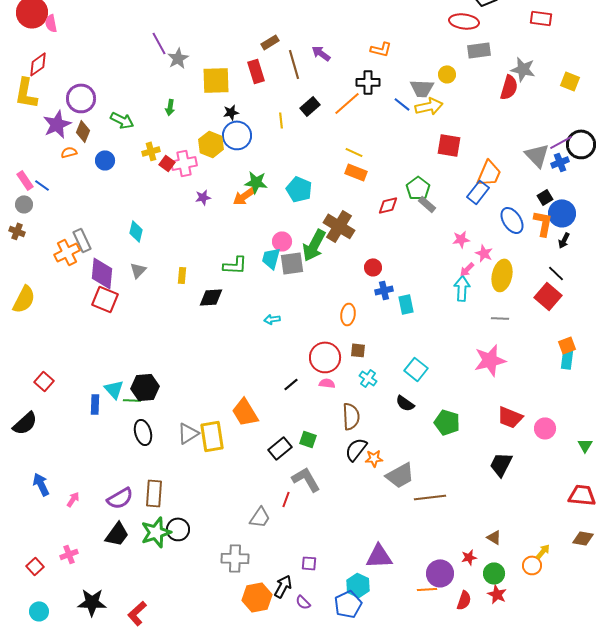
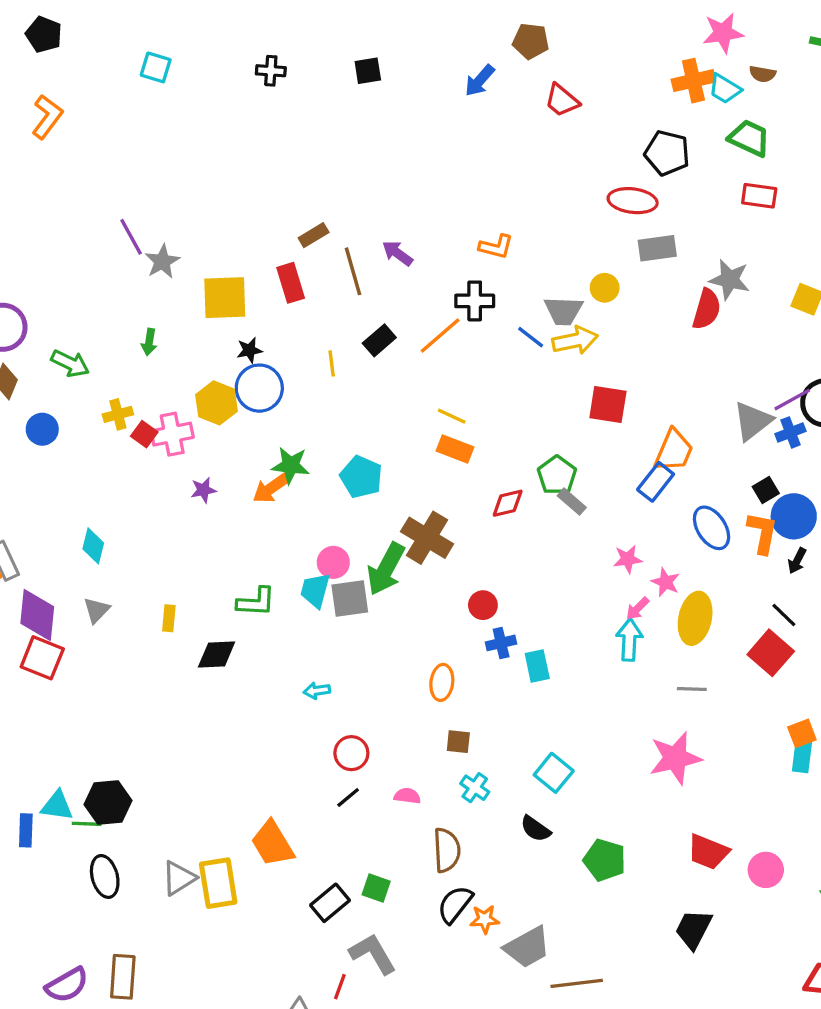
gray triangle: (537, 155) -> (753, 421), turned 36
red circle: (325, 357) -> (351, 753), moved, size x0.7
cyan triangle: (114, 389) -> (57, 806), turned -40

